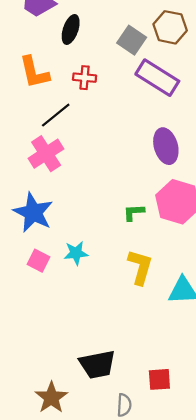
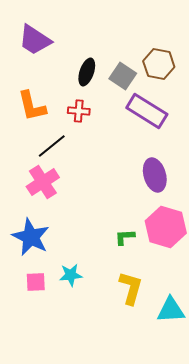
black ellipse: (71, 29) -> (87, 72), moved
pink square: (39, 261) -> (36, 282), turned -30

